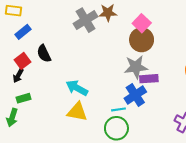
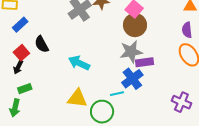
cyan arrow: (77, 88) -> (79, 63), moved
green circle: (116, 128) -> (102, 112), moved

